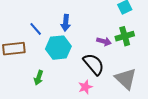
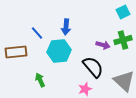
green arrow: (39, 78) -> (40, 80), turned 136

